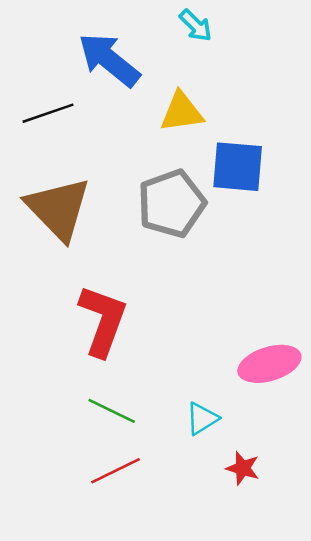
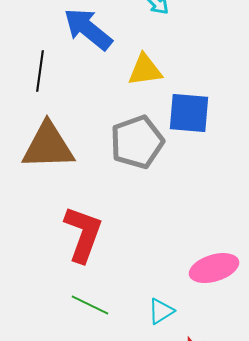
black line: (48, 113) -> (40, 71), turned -63
brown triangle: (58, 209) -> (48, 146), turned -48

